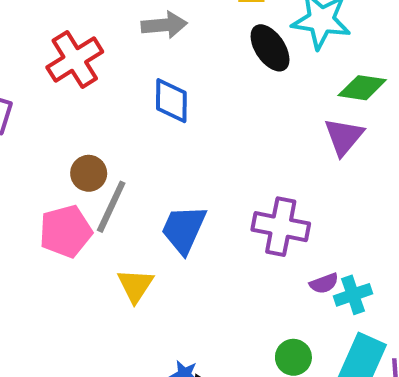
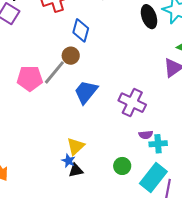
blue diamond: (171, 101) -> (81, 30), moved
brown circle: (89, 173) -> (71, 56), moved
yellow triangle: (135, 285) -> (76, 146), moved

